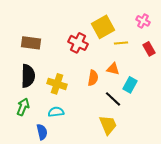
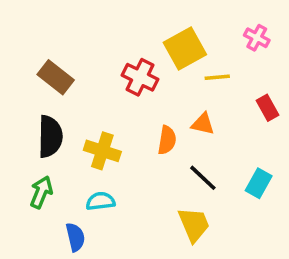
brown rectangle: (31, 43) -> (56, 77), turned 30
red rectangle: (149, 49) -> (268, 108), moved
cyan rectangle: (130, 85) -> (259, 183), moved

